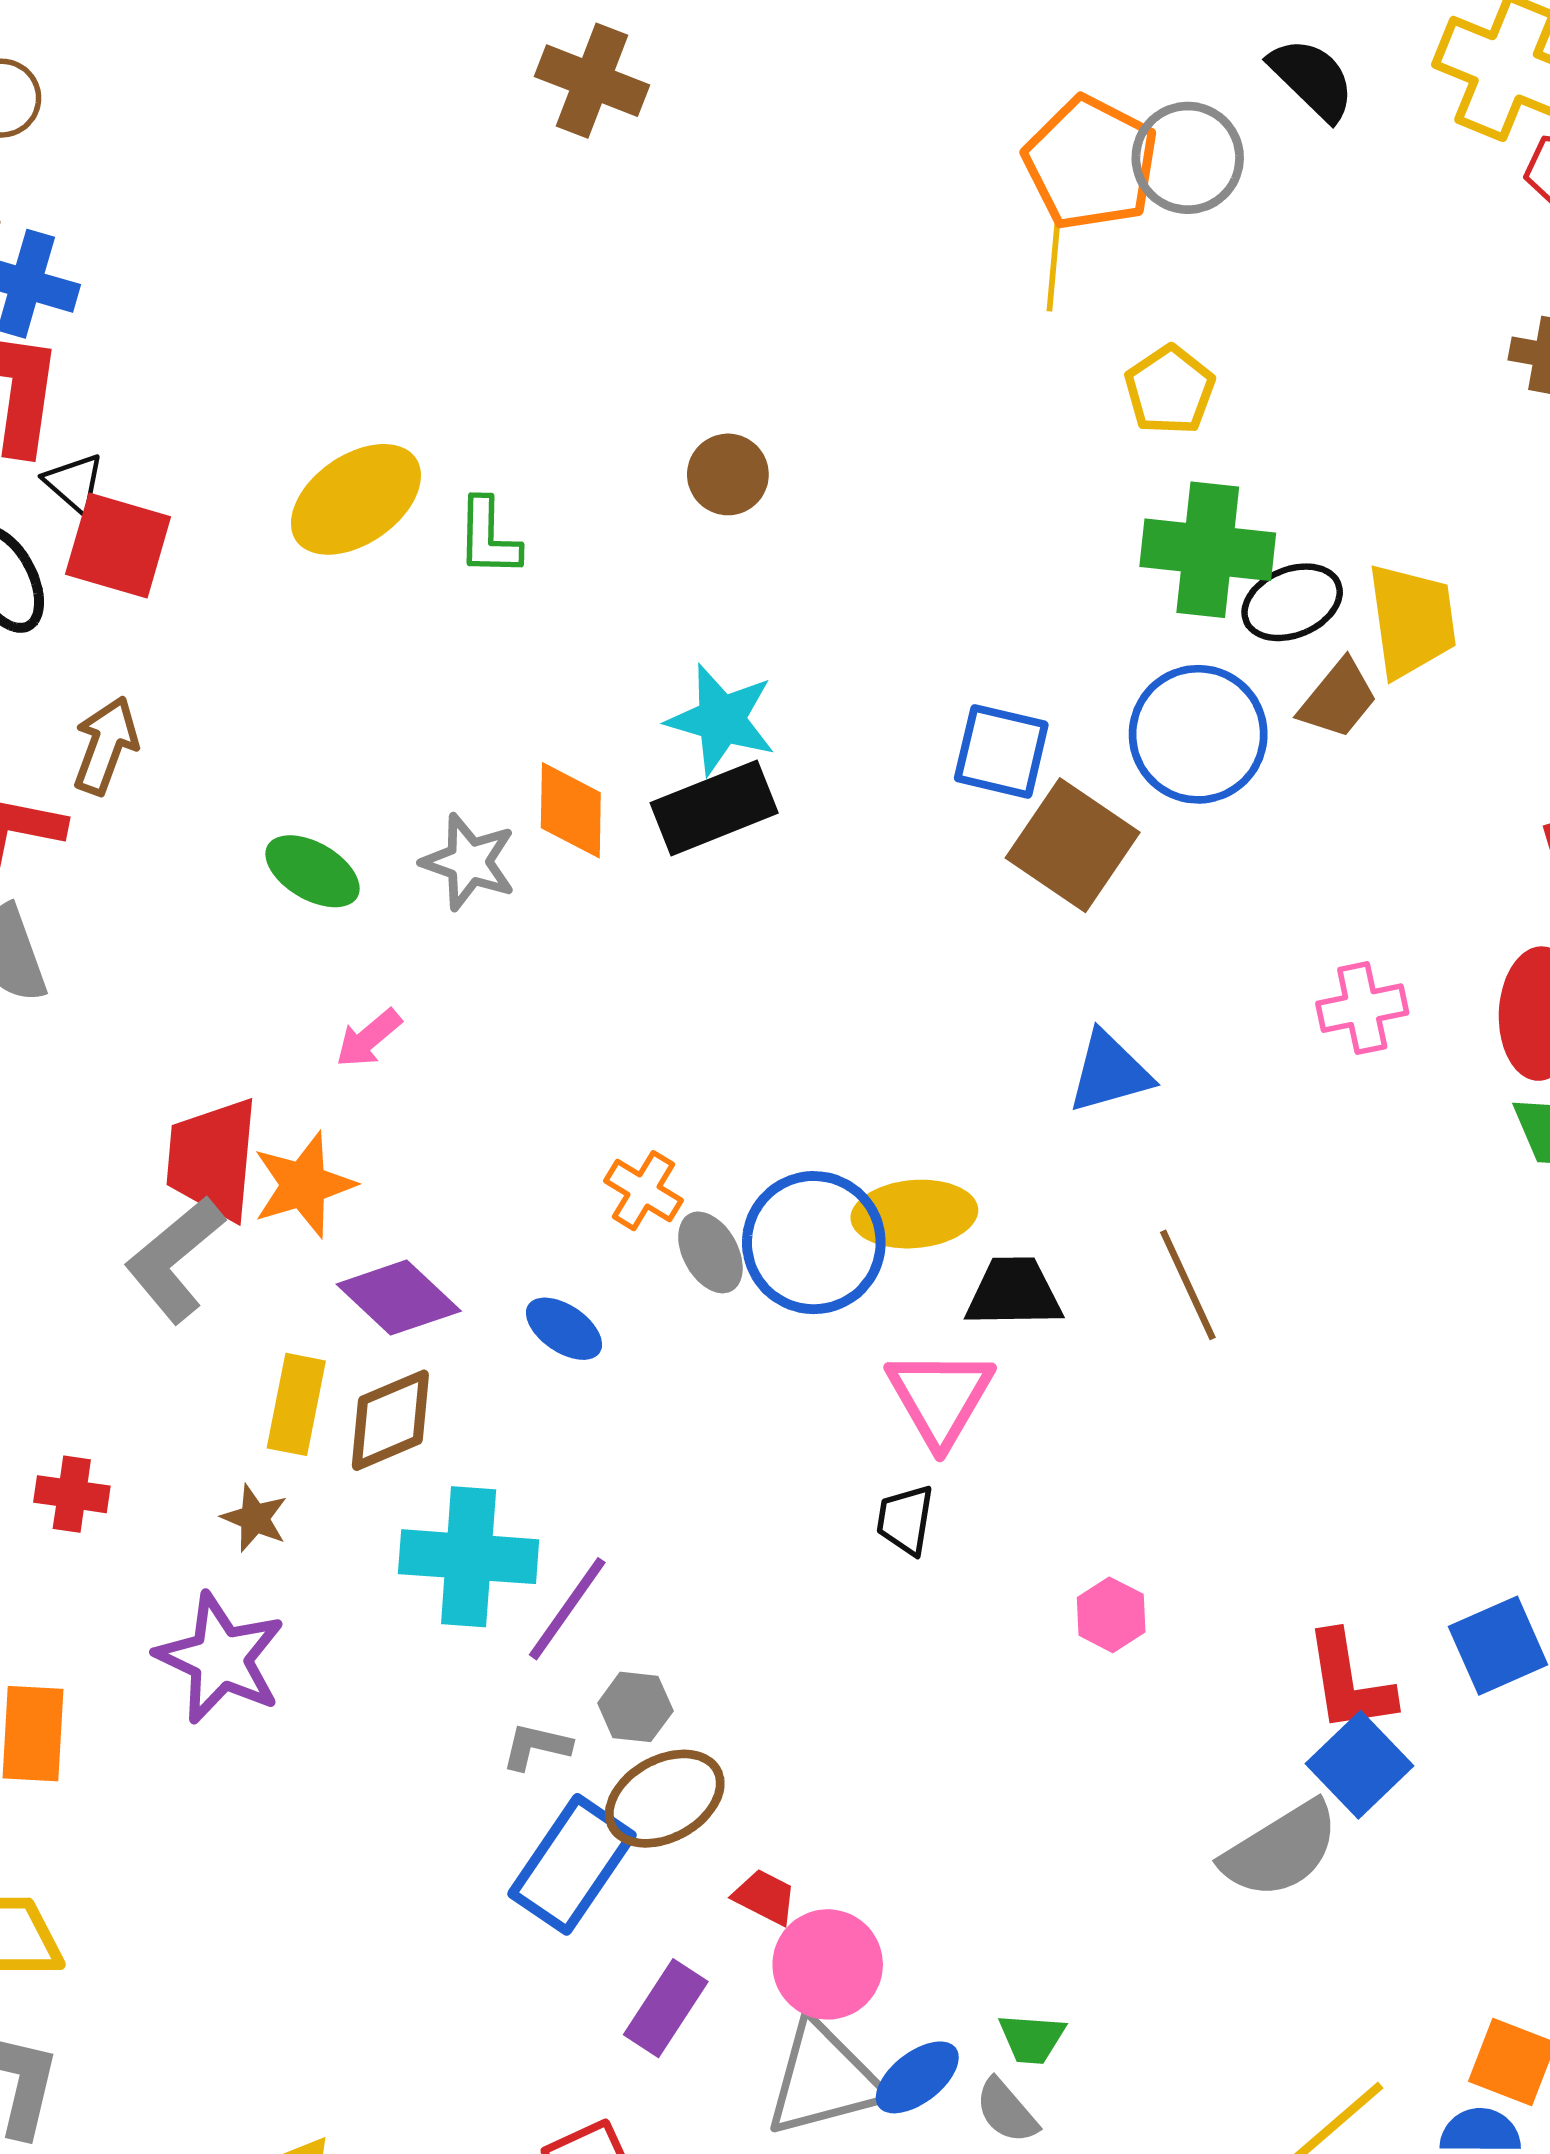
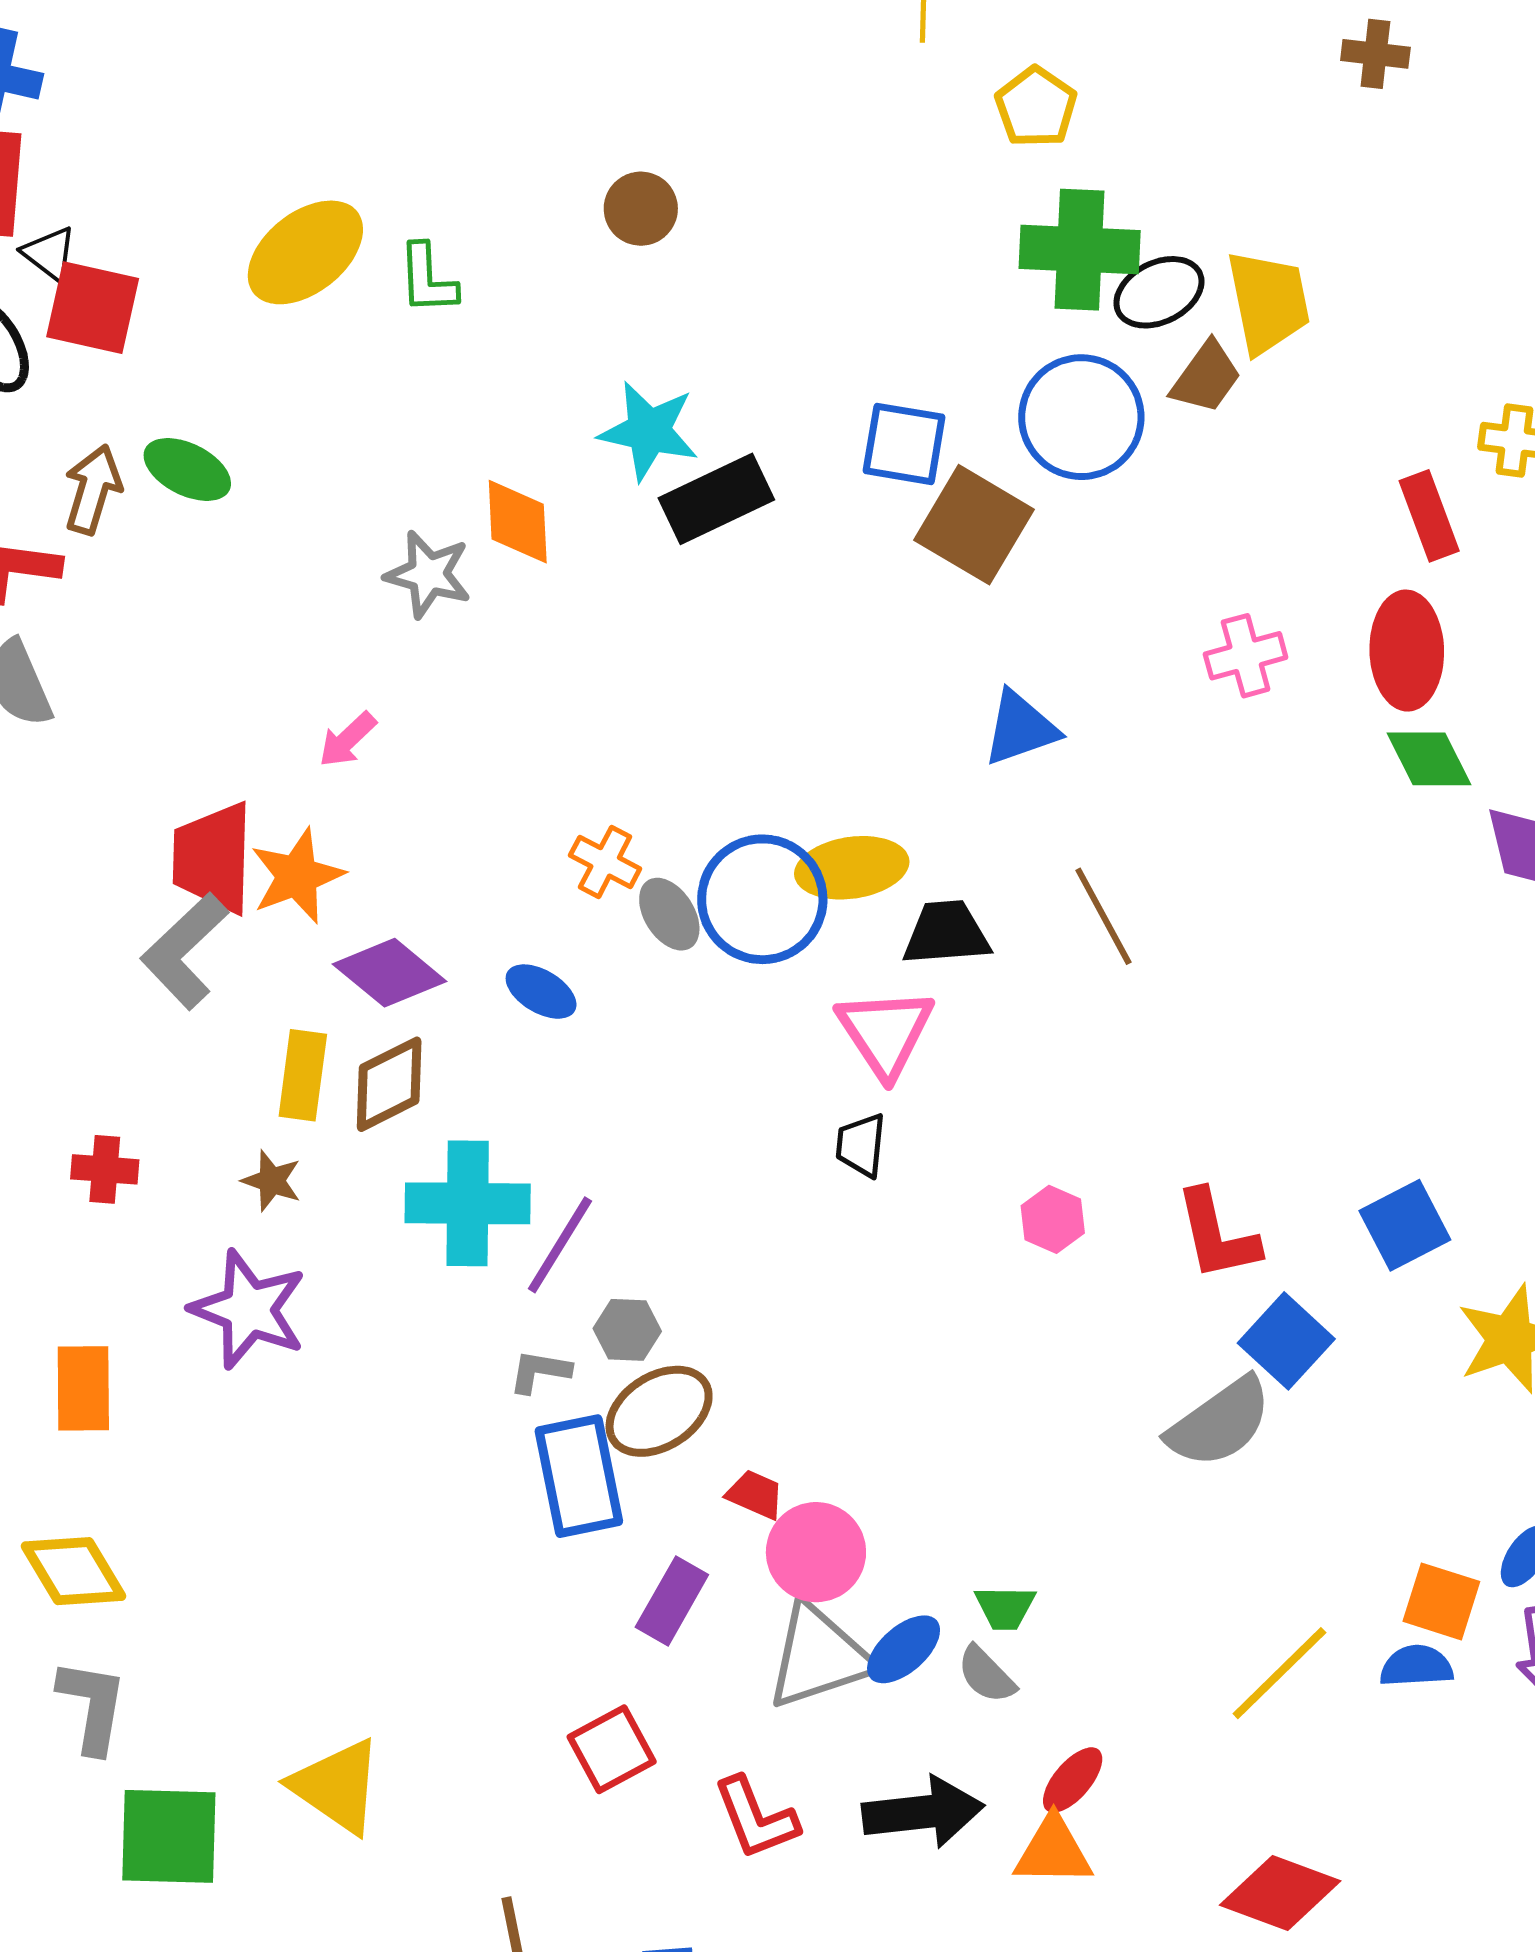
black rectangle: (714, 808) -> (716, 499), moved
green ellipse: (313, 871) -> (187, 469), moved
red L-shape: (1349, 1682) -> (1217, 1235), moved
blue rectangle: (572, 1864) -> (579, 1476), turned -42

